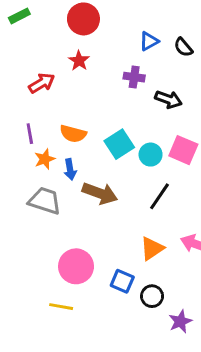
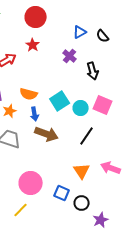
purple cross: (134, 77) -> (70, 56), turned 32
black arrow: (168, 99) -> (93, 71), turned 54
blue arrow: (70, 169) -> (35, 114), moved
orange triangle: (152, 248) -> (82, 171), turned -30
yellow line: (61, 307) -> (21, 210), turned -56

